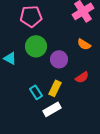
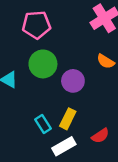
red semicircle: (82, 77) -> (100, 136), moved

